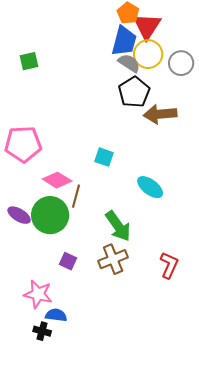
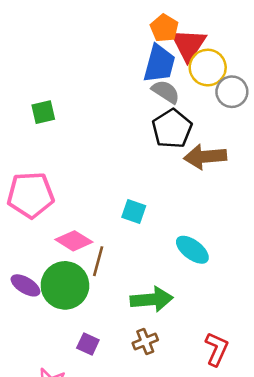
yellow circle: (148, 54) -> (208, 68), moved
green square: (29, 61) -> (43, 112), moved
green arrow: (118, 226) -> (152, 299), turned -60
brown cross: (113, 259) -> (145, 341), size x0.7

